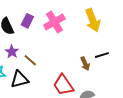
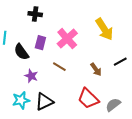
brown line: (30, 60) -> (59, 67), moved
brown arrow: (85, 64) -> (96, 69), moved

